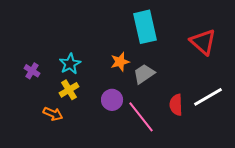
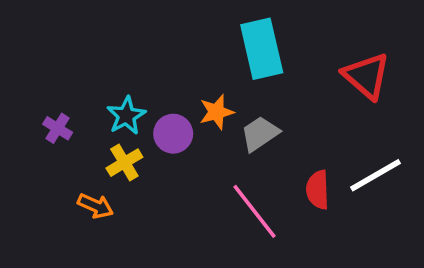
purple circle: (112, 100) -> (173, 134), moved

